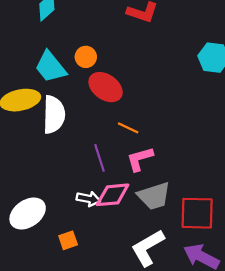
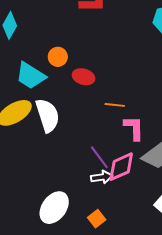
red ellipse: (106, 87) -> (84, 77), size x0.7
purple line: (100, 158) -> (99, 157), moved
pink L-shape: (140, 159) -> (134, 128), turned 124

